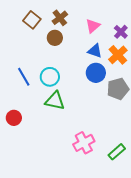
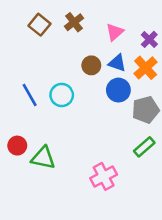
brown circle: (55, 38) -> (91, 65), moved
green triangle: (55, 101) -> (43, 158), moved
green rectangle: (117, 152) -> (144, 147), moved

